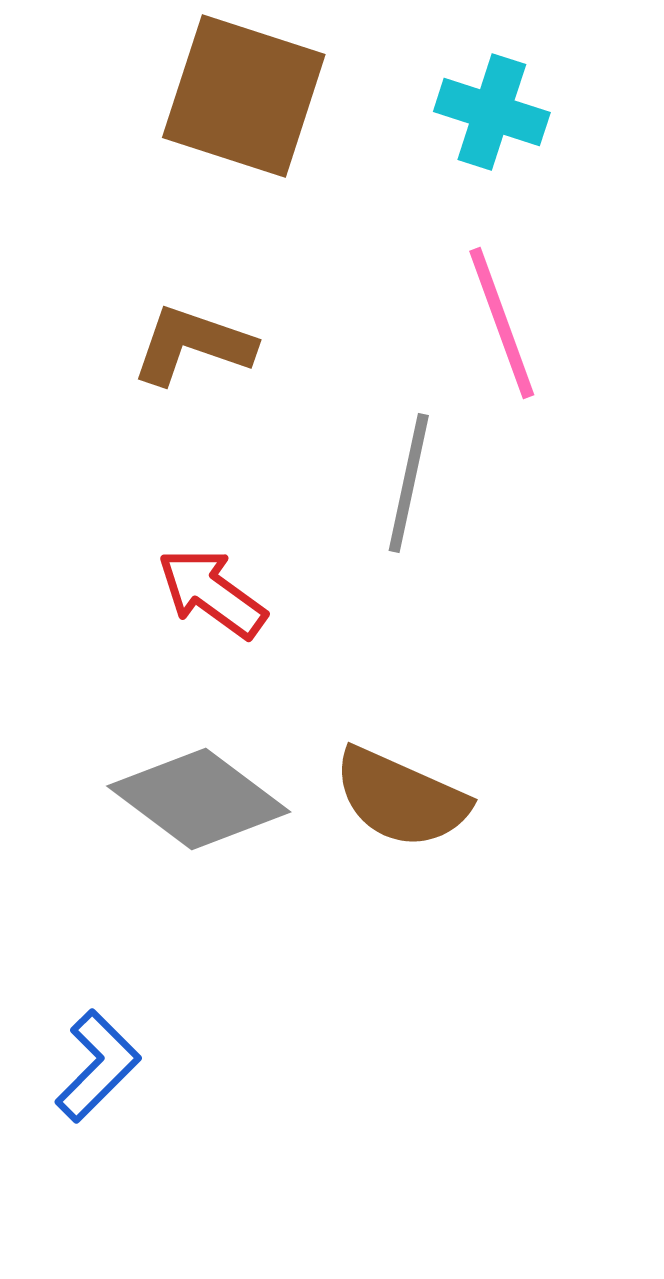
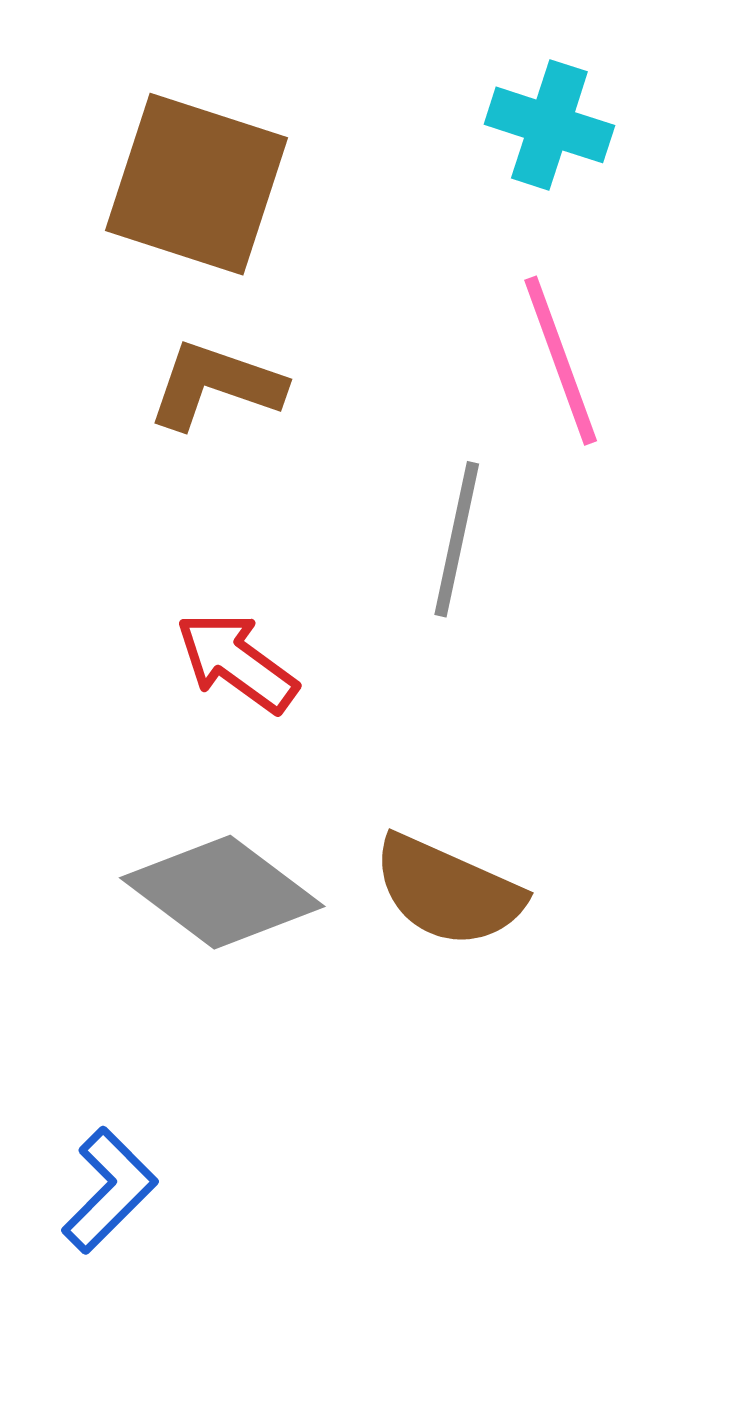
brown square: (244, 96) -> (197, 184), moved

